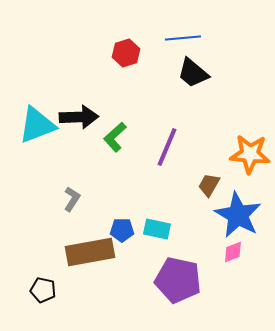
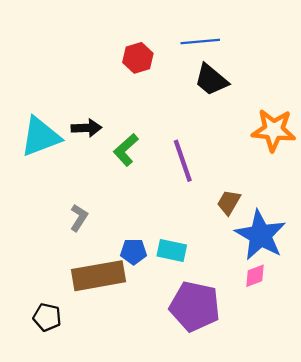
black arrow: (79, 117) -> (86, 128), size x0.7
purple line: (167, 147) -> (183, 161), turned -42
orange star: (250, 154) -> (274, 130), moved

